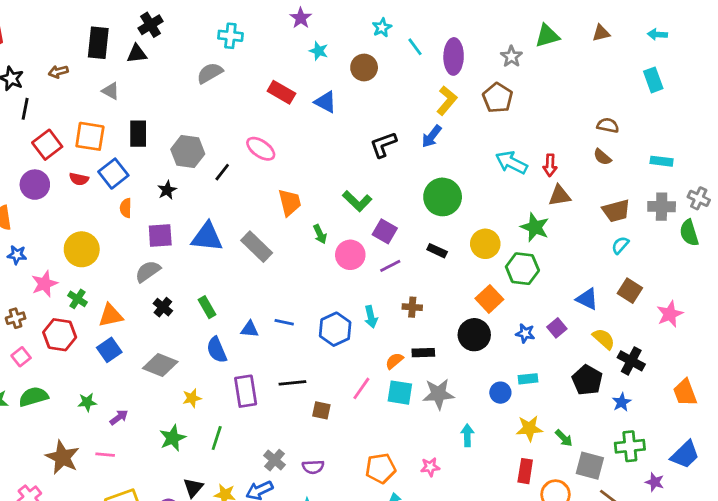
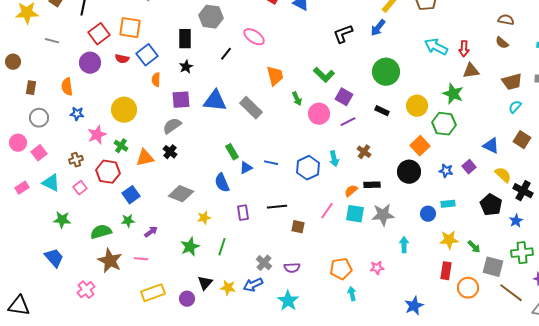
black rectangle: (138, 134) -> (185, 39), moved
gray hexagon: (188, 152) -> (211, 17), moved
black cross: (163, 307) -> (170, 152), moved
green rectangle: (207, 307) -> (232, 152), moved
brown cross: (412, 307) -> (364, 152), turned 32
blue triangle: (250, 329) -> (246, 168), turned -32
blue square: (109, 350) -> (131, 195), moved
purple rectangle: (246, 391) -> (243, 213), size x0.7
green semicircle: (33, 397) -> (101, 232), moved

